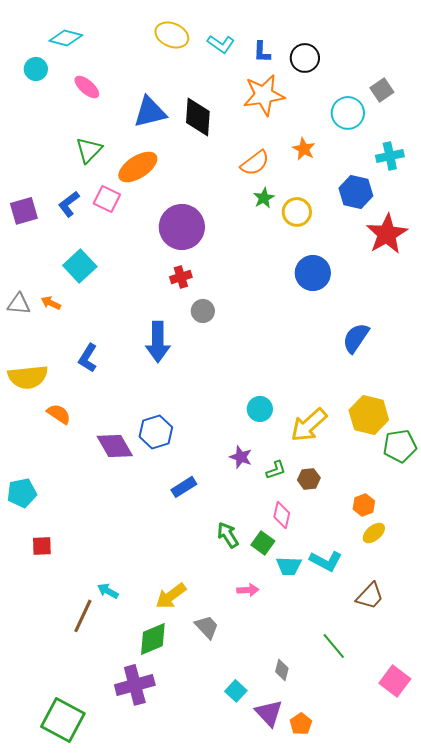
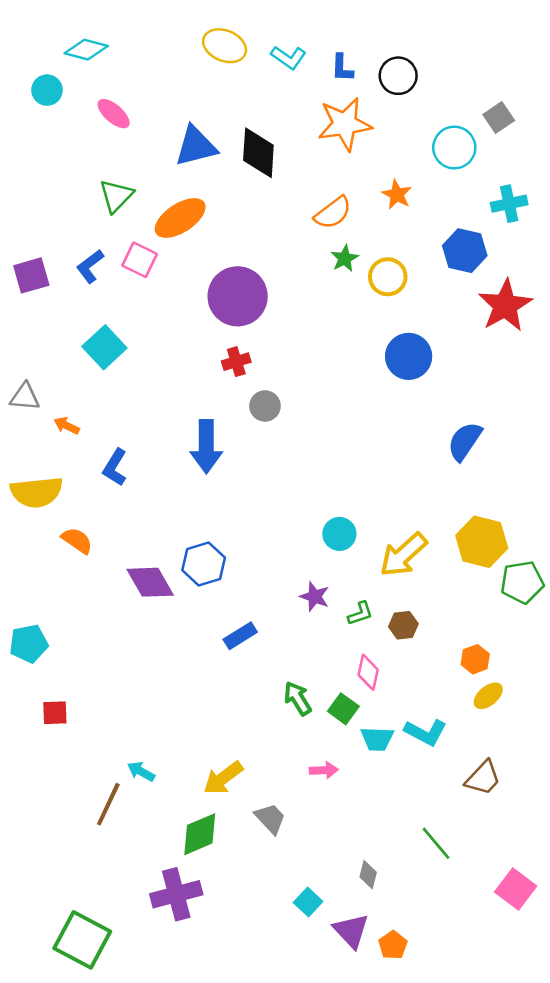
orange arrow: (51, 303) -> (67, 426), moved

